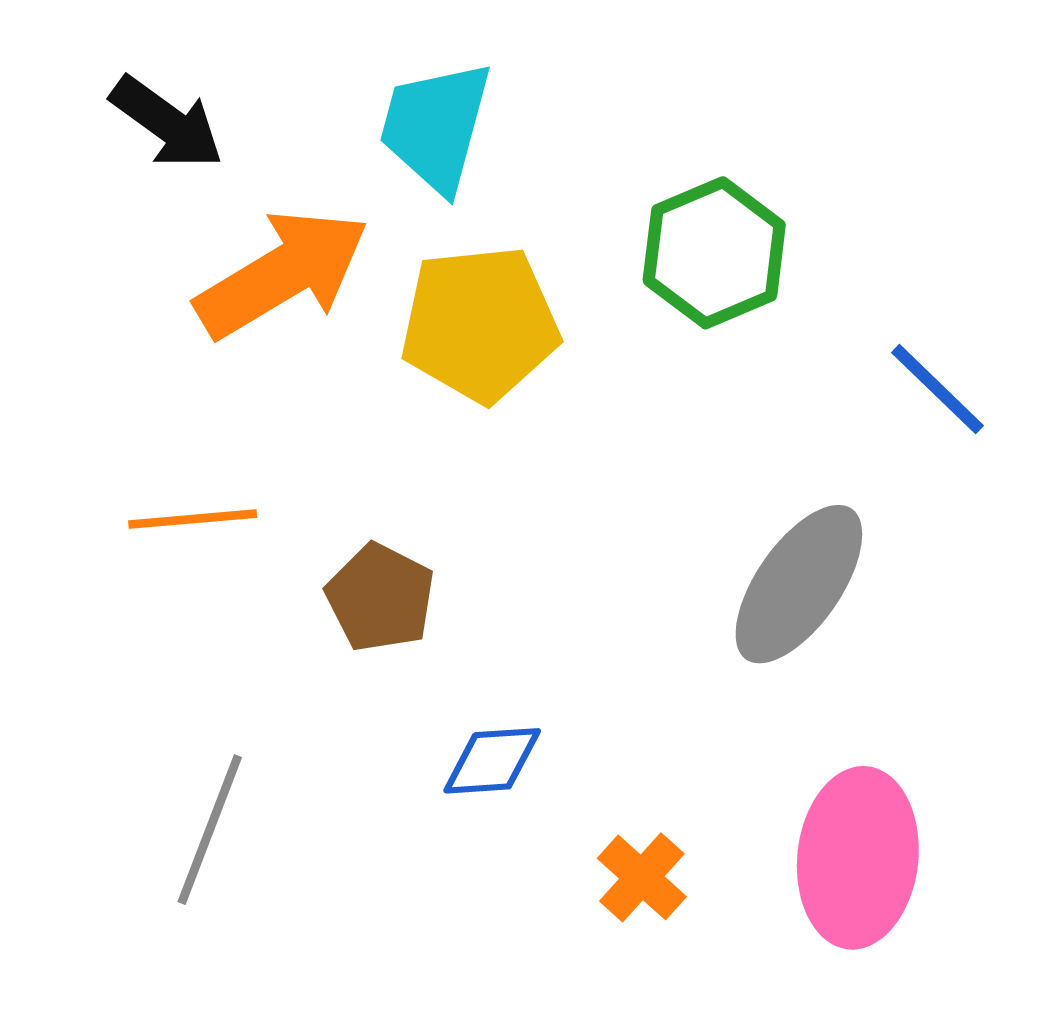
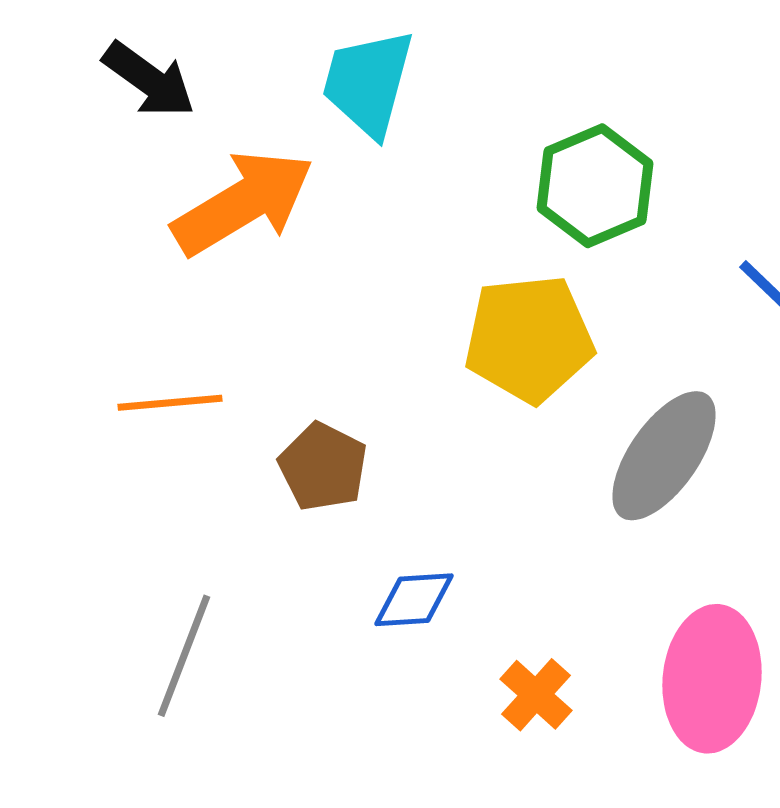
yellow pentagon: (480, 324) -> (529, 339), moved

